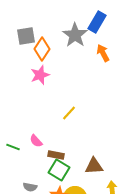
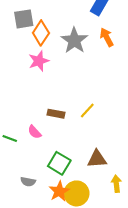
gray star: (75, 35) -> (74, 40), moved
yellow line: (69, 113) -> (87, 110), moved
brown rectangle: (56, 155) -> (56, 114), moved

